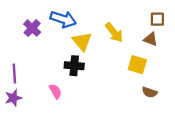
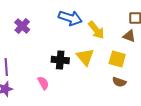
blue arrow: (63, 19) -> (70, 18), moved
yellow triangle: (82, 41) -> (85, 57), moved
brown semicircle: (150, 92) -> (119, 82), moved

